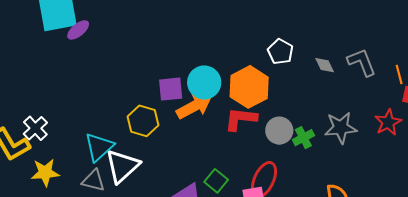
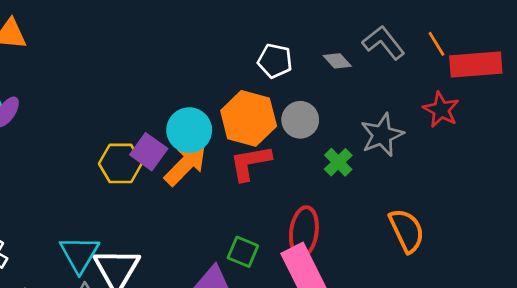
purple square: (171, 89) -> (149, 152), turned -32
yellow hexagon: (143, 121) -> (120, 163), moved
gray circle: (279, 131) -> (300, 120), moved

